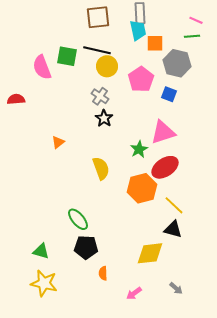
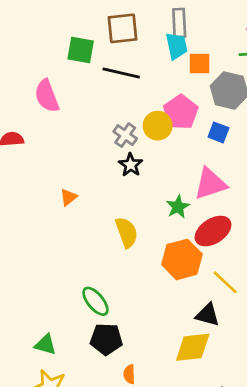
green square: (67, 56) -> (81, 50), moved
yellow circle: (107, 66) -> (158, 126), moved
black triangle: (173, 229) -> (208, 315), moved

